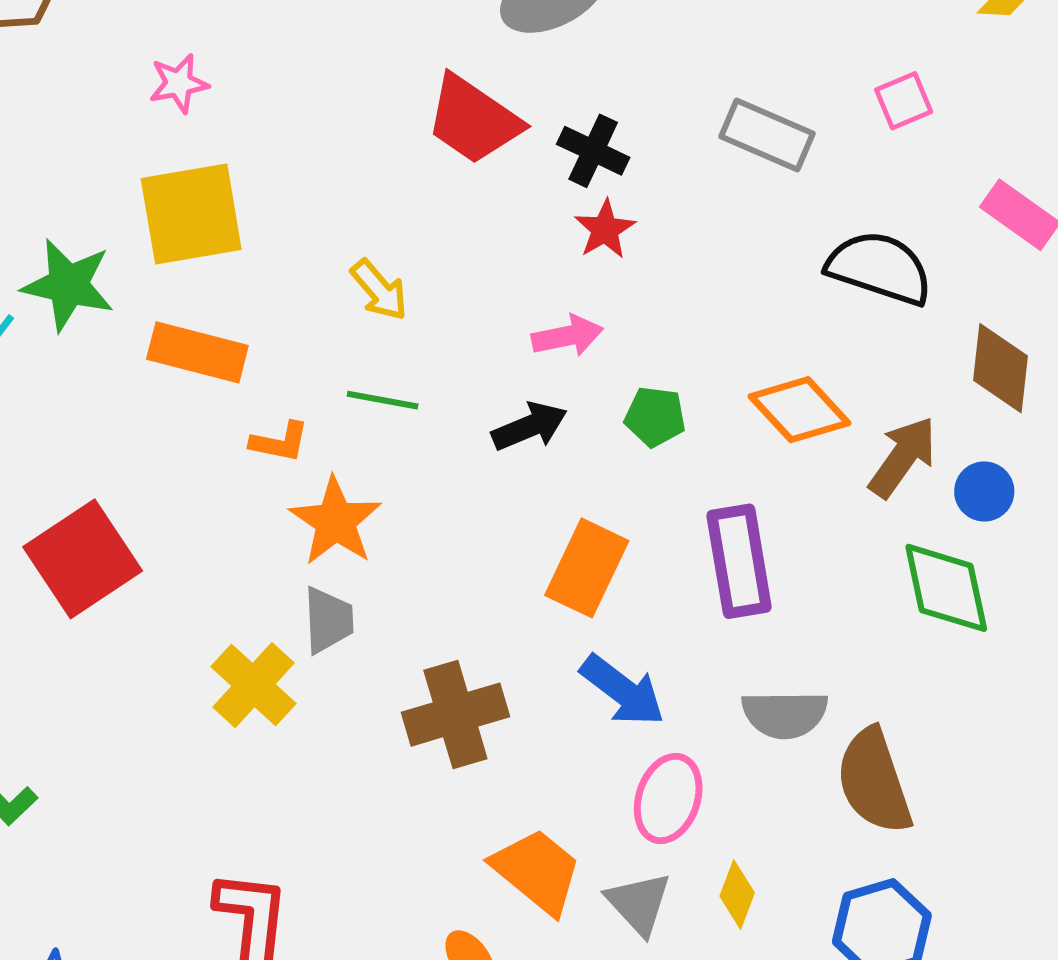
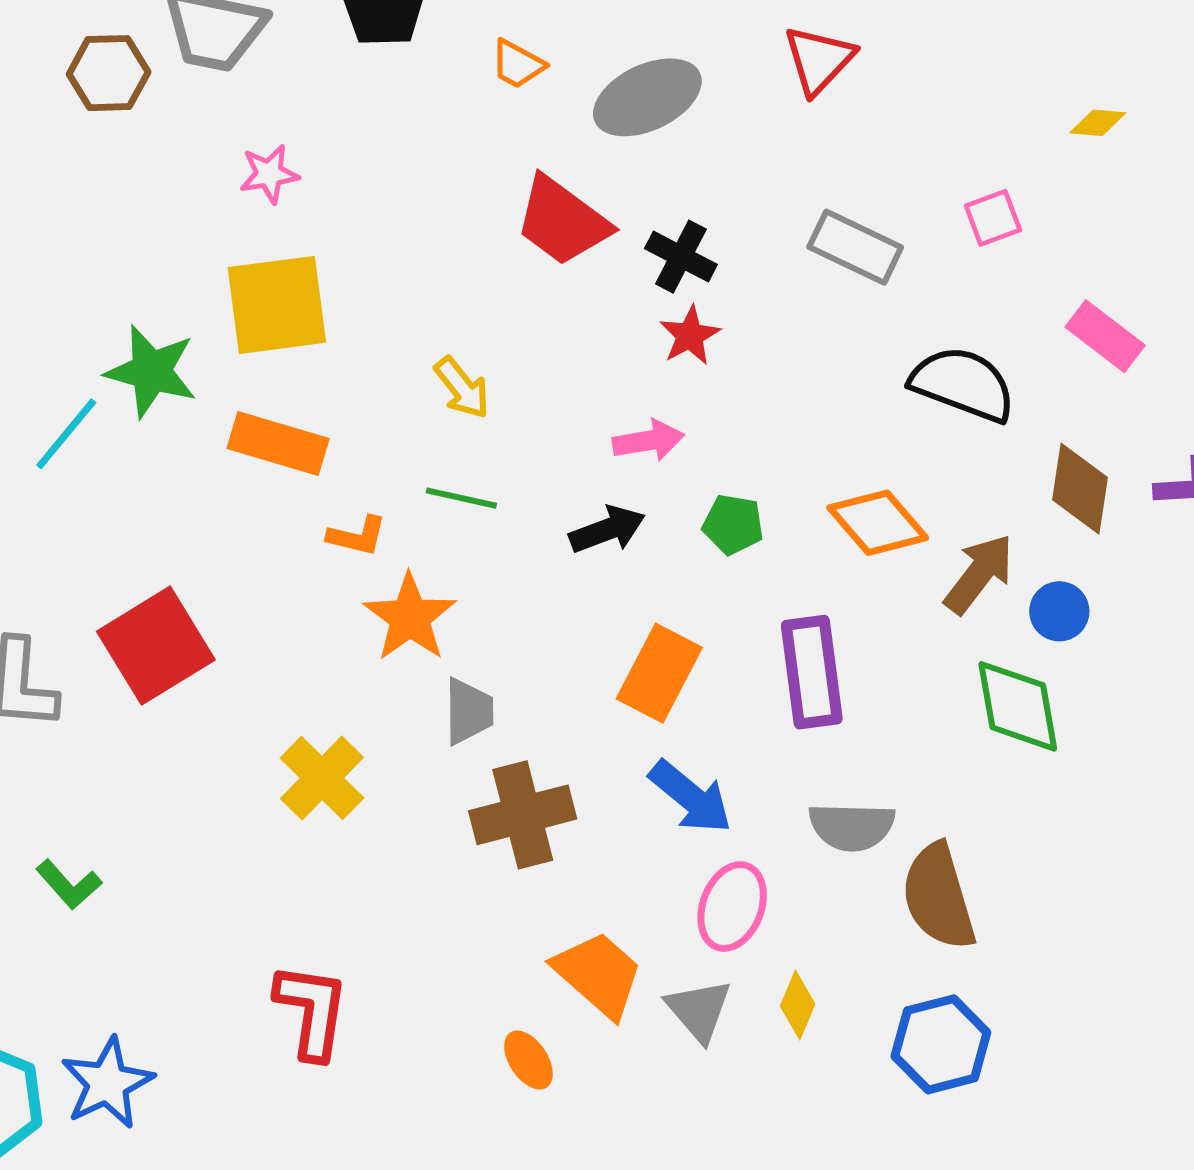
gray trapezoid: (328, 620) -> (469, 711), moved

